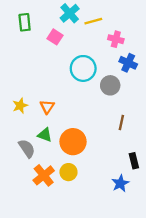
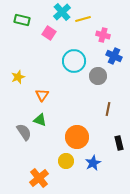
green rectangle: (25, 22) -> (22, 20), turned -70
yellow star: (20, 106) -> (18, 77), moved
orange circle: (73, 142) -> (77, 137), moved
yellow circle: (68, 172) -> (66, 161), moved
orange cross: (44, 175) -> (39, 178), moved
blue star: (120, 183) -> (93, 163), moved

